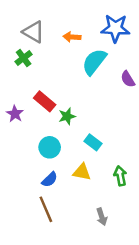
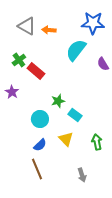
orange arrow: (72, 37) -> (49, 30), moved
green cross: (24, 58) -> (19, 60), moved
red rectangle: (45, 101) -> (36, 71), moved
green star: (67, 116) -> (58, 101), moved
yellow triangle: (82, 172) -> (66, 139), turned 35

